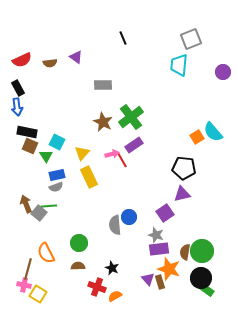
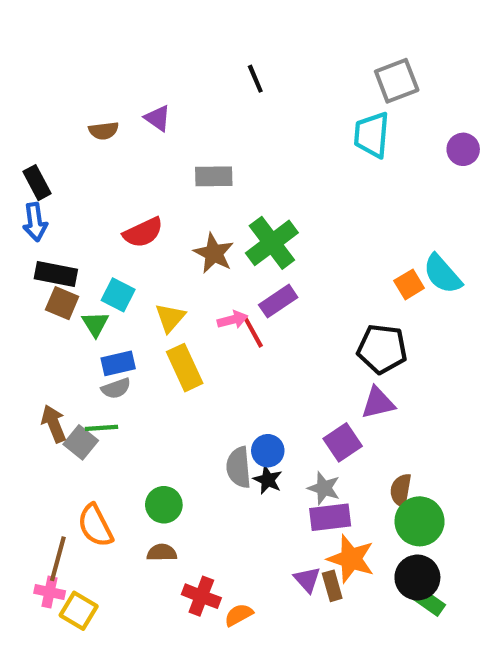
red semicircle: (22, 60) -> (143, 232), moved
brown semicircle: (185, 252) -> (401, 490), moved
black star: (112, 268) -> (268, 480), moved

